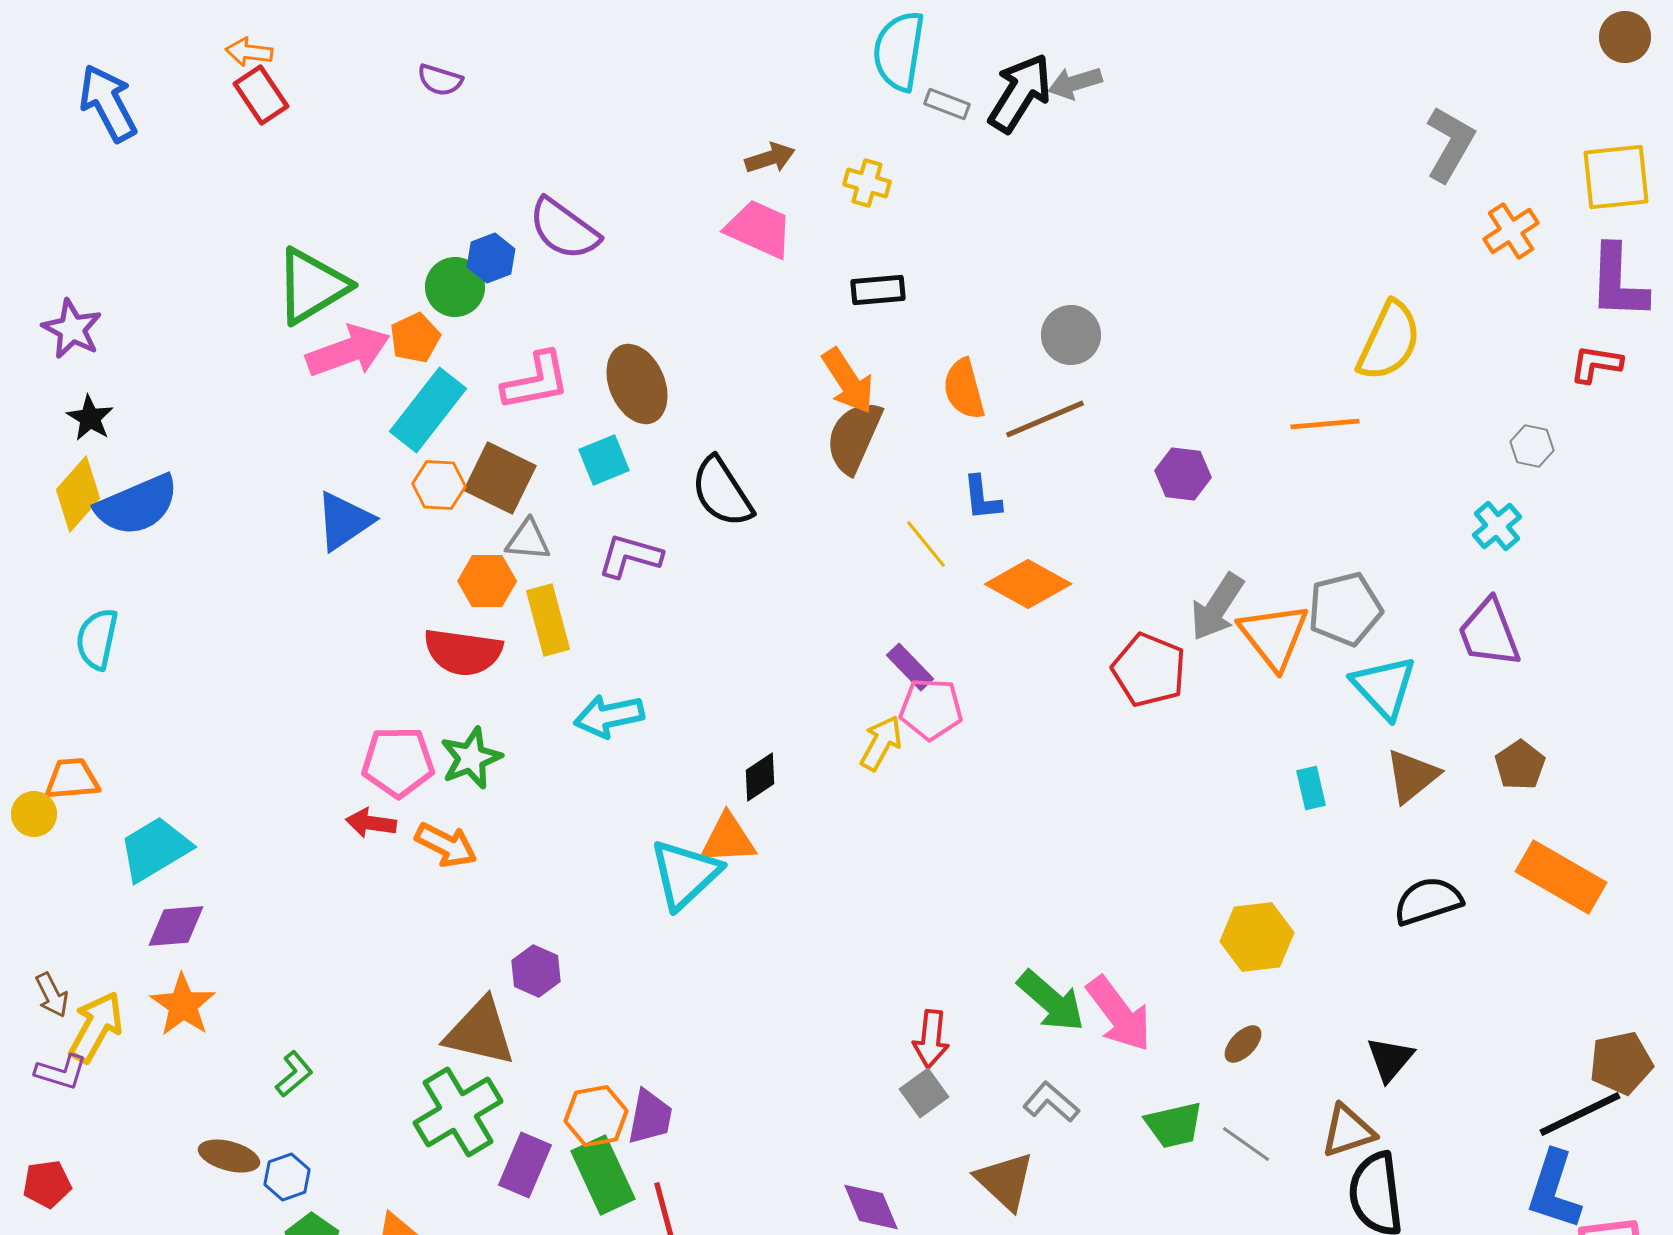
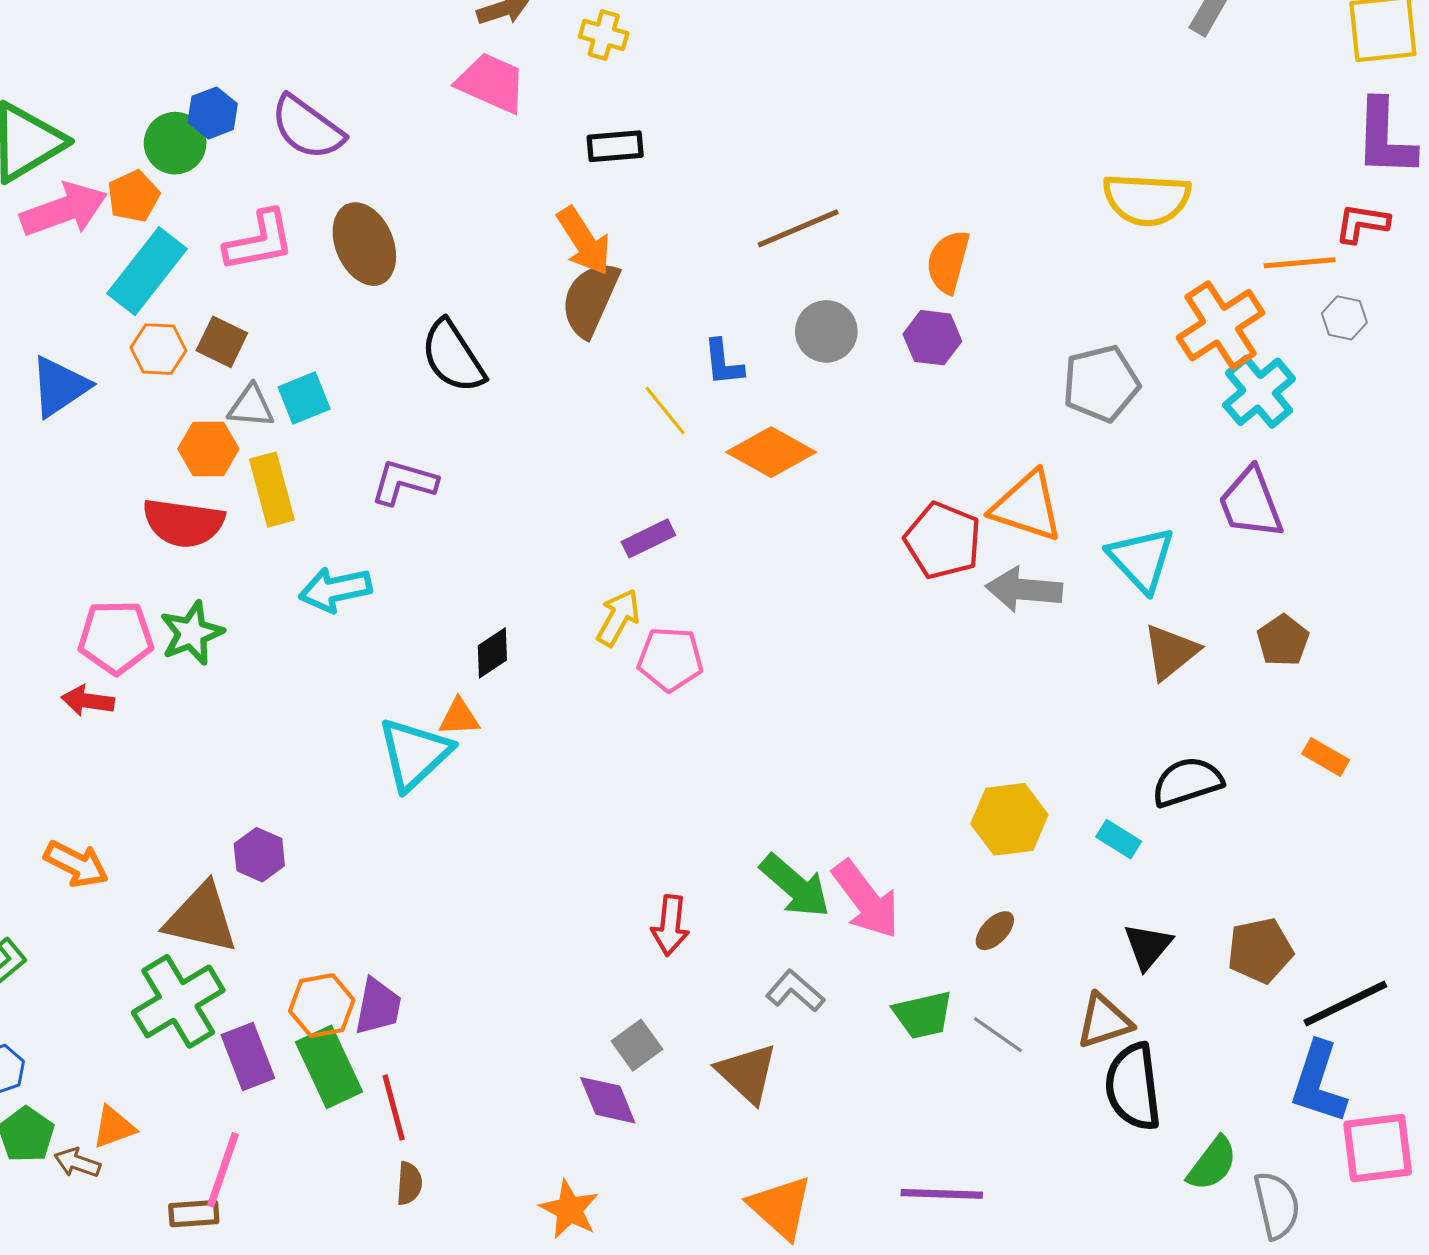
purple semicircle: (564, 229) -> (307, 128), moved
orange cross: (1511, 231) -> (1221, 325), moved, size x1.5
gray circle: (1071, 335) -> (826, 331), moved
yellow semicircle: (1389, 341) -> (1147, 199), turned 68
orange semicircle: (964, 389) -> (948, 262), moved, turned 30
brown line: (1045, 419) -> (798, 228), moved
orange line: (1325, 424) -> (1300, 263), moved
gray hexagon: (1532, 446) -> (1344, 318), moved
cyan square: (604, 460) -> (304, 398), moved
brown square: (500, 478) -> (222, 342), size x0.7
cyan cross: (1497, 526) -> (1259, 392), size x1.4
purple L-shape: (630, 556) -> (404, 482), moved
gray arrow: (1217, 607) -> (1024, 589), moved, turned 62
gray pentagon: (1345, 609) -> (1101, 383), moved
orange triangle: (1274, 636) -> (1027, 506), turned -34
purple rectangle: (910, 667) -> (648, 538), turned -72
red pentagon: (1149, 670) -> (943, 541), moved
pink pentagon: (931, 709) -> (670, 659), moved
cyan rectangle: (1311, 788) -> (1119, 839), moved, turned -45
orange triangle: (728, 839) -> (459, 717), size x0.7
orange arrow: (446, 845) -> (76, 864), moved
orange rectangle: (1561, 877) -> (1326, 757), size x0.5
brown pentagon: (1621, 1063) -> (1260, 950), moved
gray square: (924, 1093) -> (637, 1045), moved
purple rectangle: (525, 1165) -> (248, 1057), turned -44

